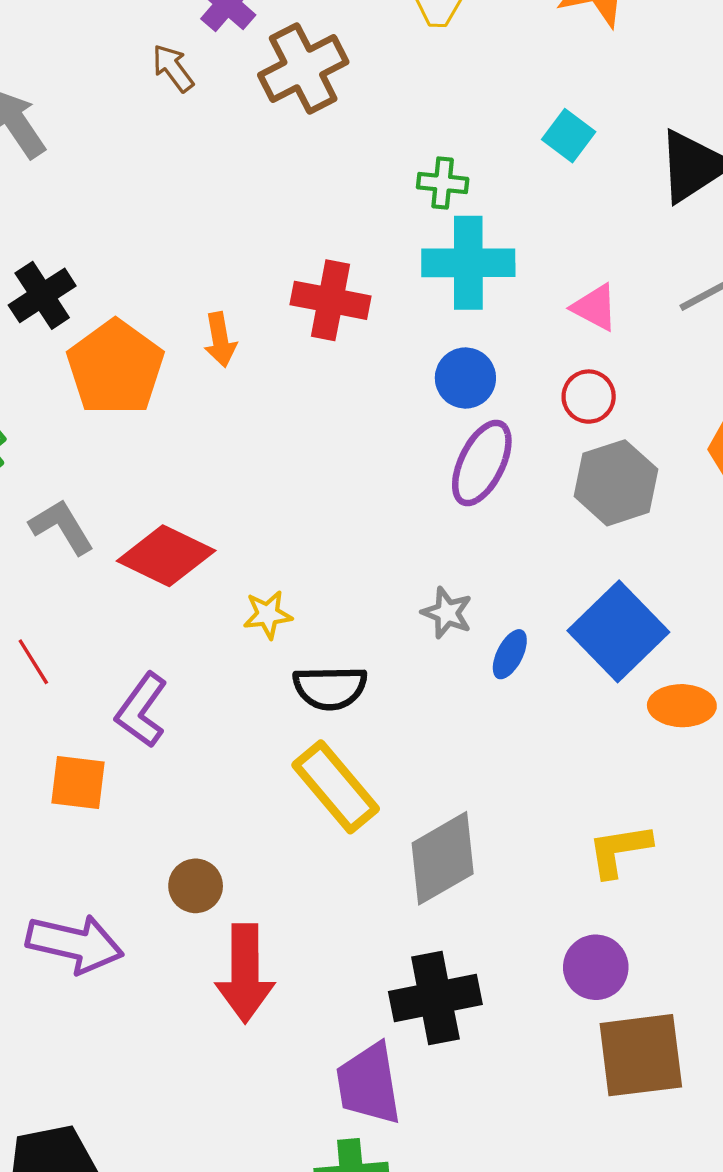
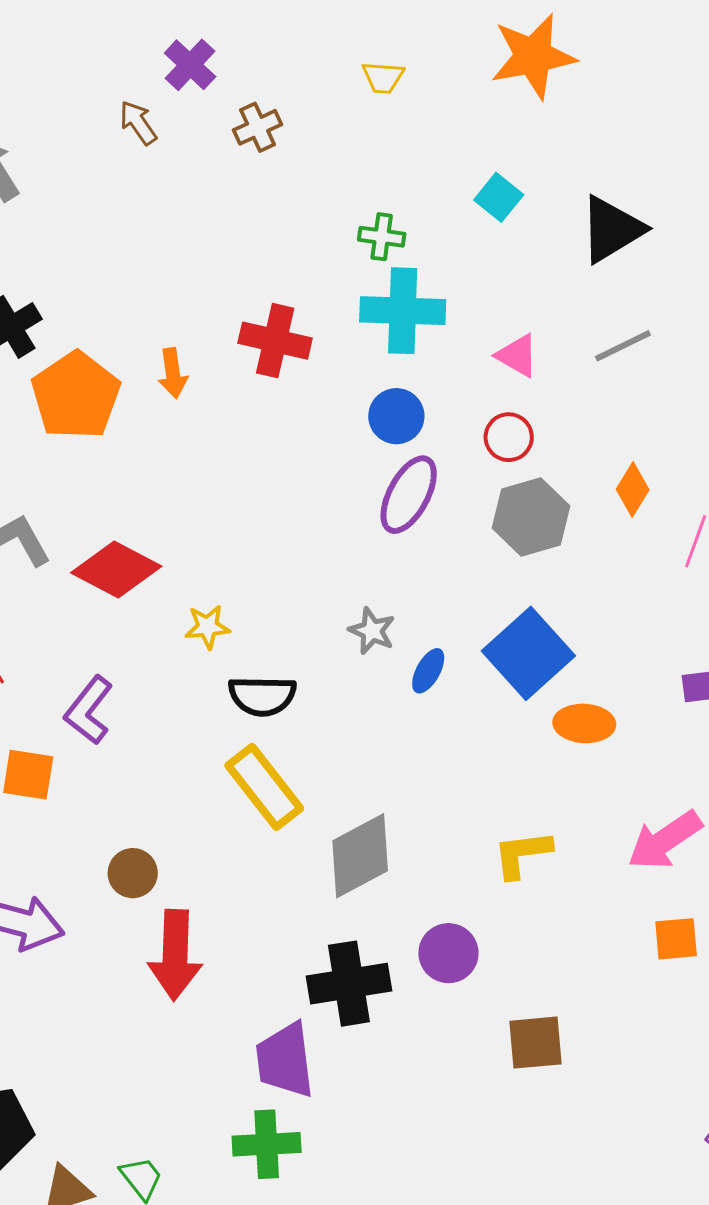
brown cross: (303, 68) -> (258, 127), size x0.6
purple circle: (596, 967) -> (448, 953), moved
brown square: (641, 1055) -> (535, 1043), size x0.7

